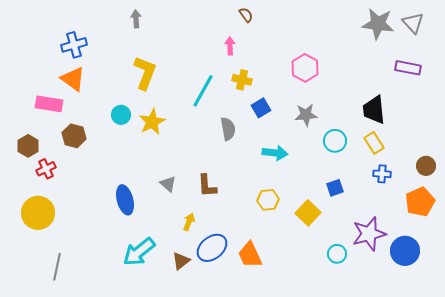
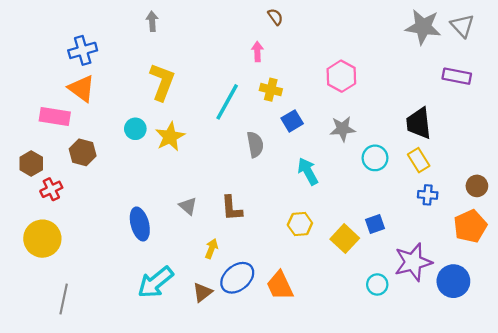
cyan arrow: (275, 153) -> (308, 171), turned -125
blue square: (335, 188) -> (375, 224), moved

